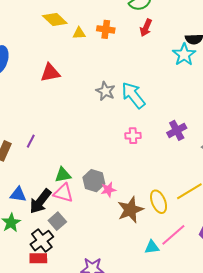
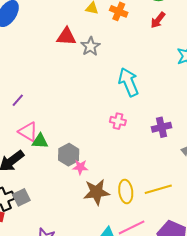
red triangle: (50, 73) -> (66, 37), moved
gray star: (105, 91) -> (90, 46), moved
pink triangle: (63, 193) -> (28, 132), moved
gray square: (57, 221) -> (21, 197), moved

